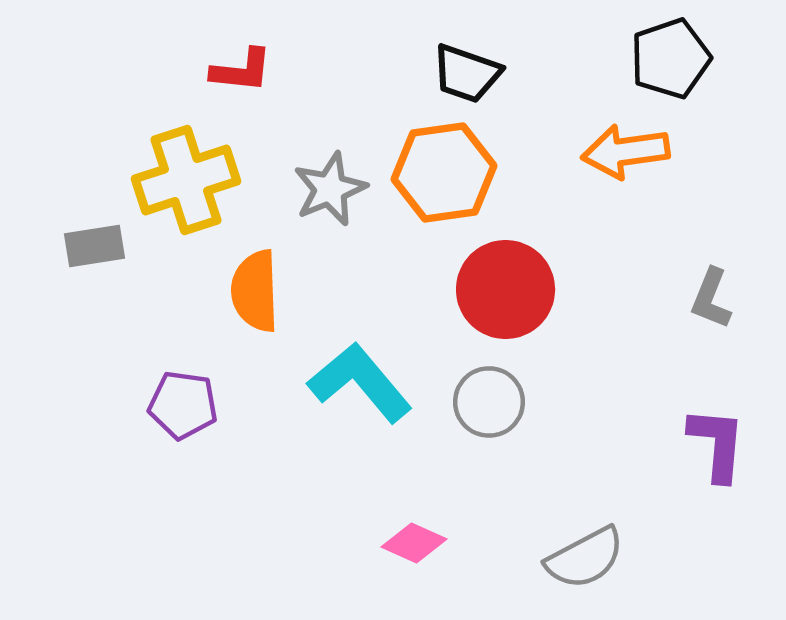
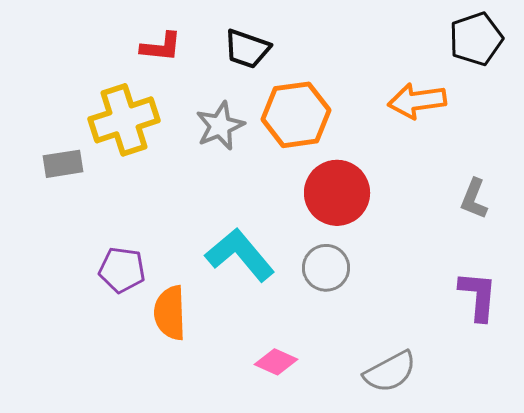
black pentagon: (670, 58) -> (476, 39), moved
black trapezoid: (466, 73) -> (247, 49), moved
orange semicircle: (255, 291) -> (170, 313), moved

